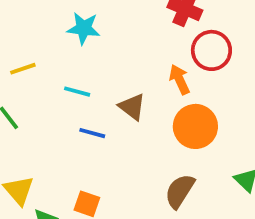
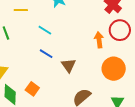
brown triangle: (132, 107) -> (69, 65), moved
orange circle: (195, 126) -> (114, 69), moved

